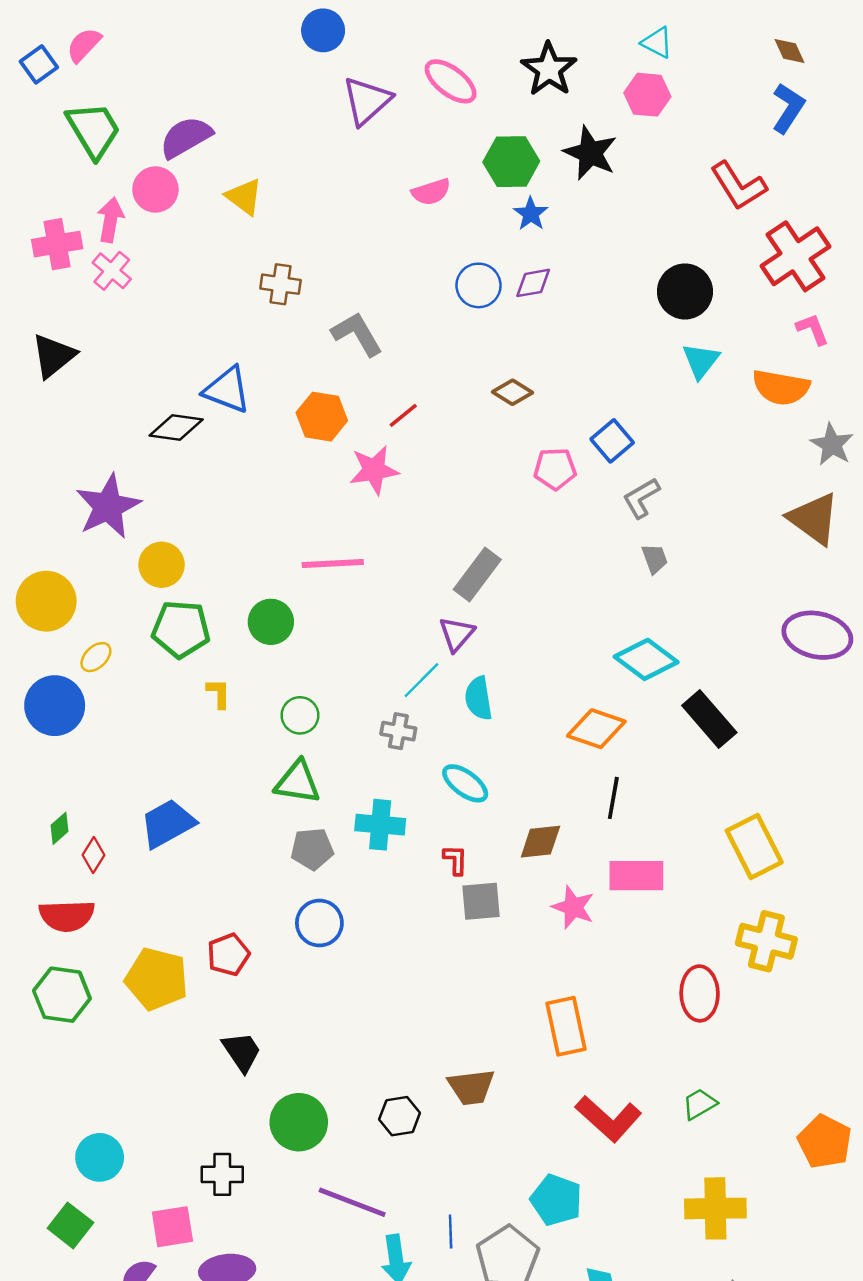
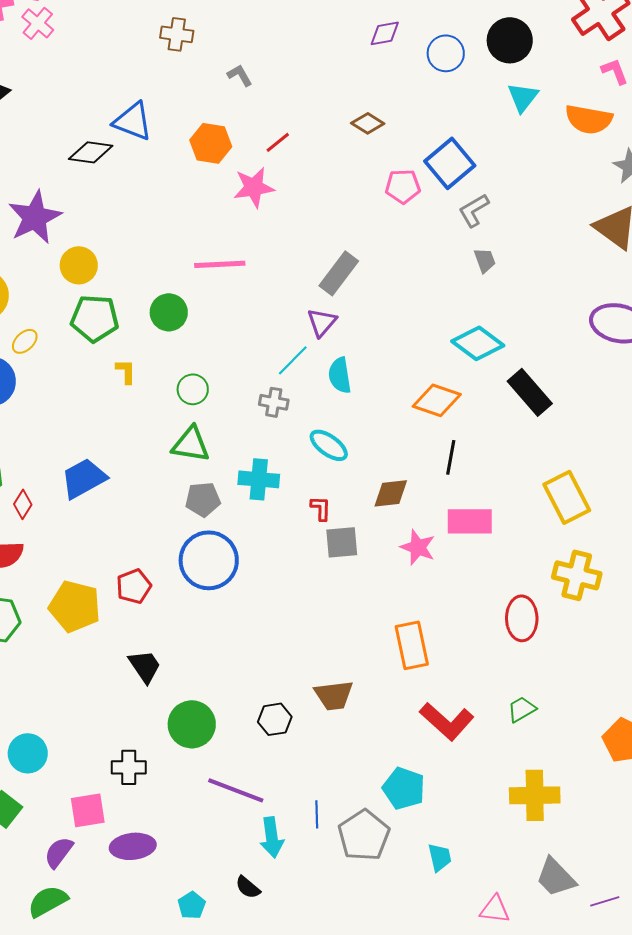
blue circle: (479, 285) -> (446, 53), moved
gray L-shape: (357, 334) -> (240, 75), size x0.6
blue square: (612, 441) -> (450, 163), size x1.4
blue circle: (319, 923) -> (209, 560), size x1.5

